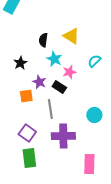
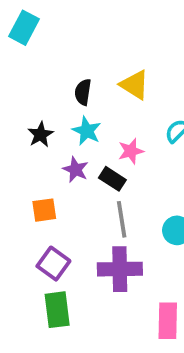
cyan star: (54, 59) -> (87, 131), moved
orange square: (26, 96) -> (44, 210), moved
gray line: (50, 109) -> (122, 219), moved

